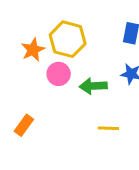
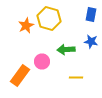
pink circle: (59, 74) -> (42, 62), moved
orange rectangle: (24, 125) -> (20, 76), size x1.5

